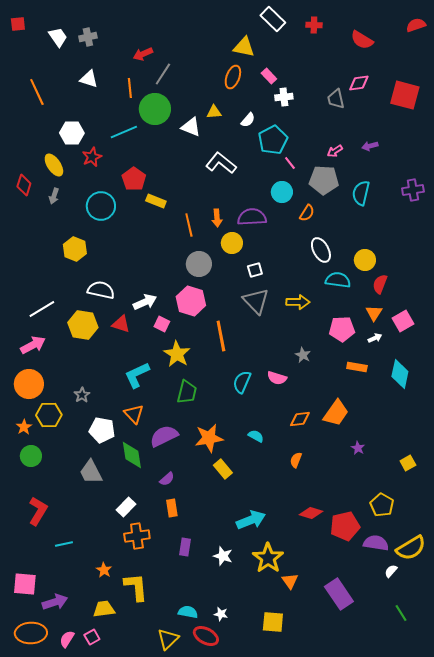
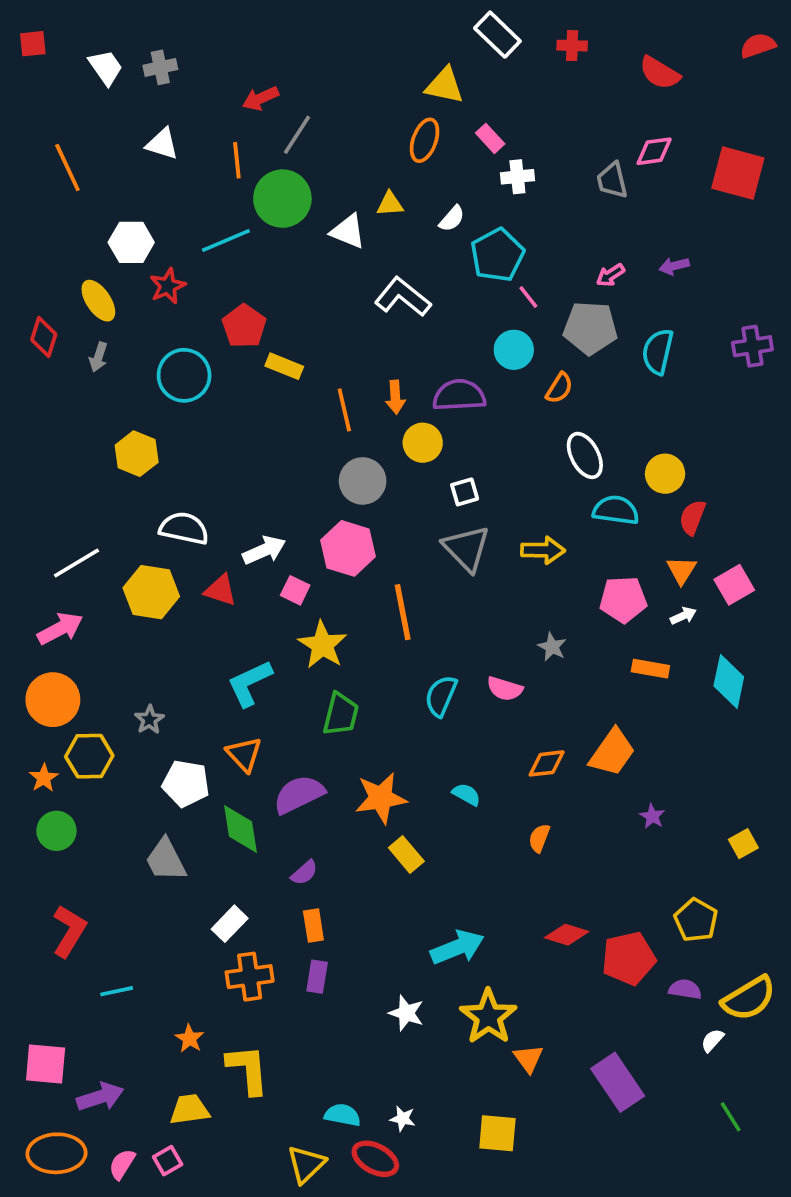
purple semicircle: (376, 543) -> (685, 989), size x0.7
purple rectangle: (185, 547) -> (317, 977), moved

